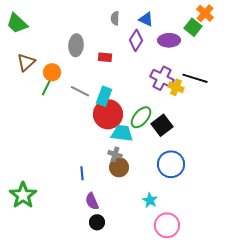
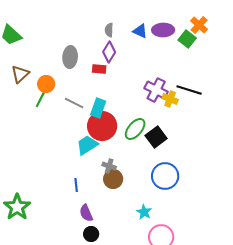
purple diamond: (136, 40) -> (109, 52), moved
purple ellipse: (169, 40) -> (163, 30), moved
cyan trapezoid: (122, 133) -> (87, 145), moved, turned -40

